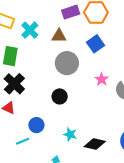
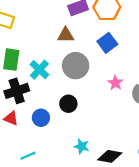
cyan cross: (30, 30) -> (39, 70), moved
black cross: (14, 84) -> (17, 91), turned 30
blue circle: (36, 125) -> (41, 118), moved

